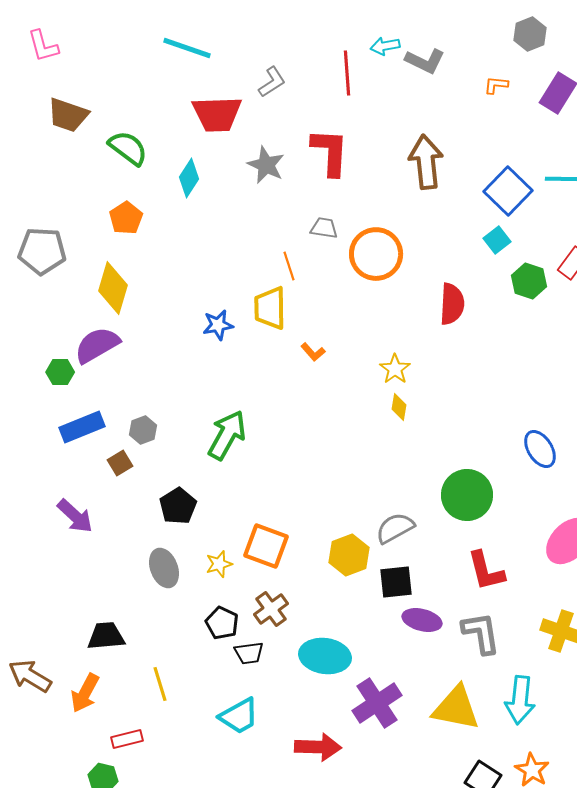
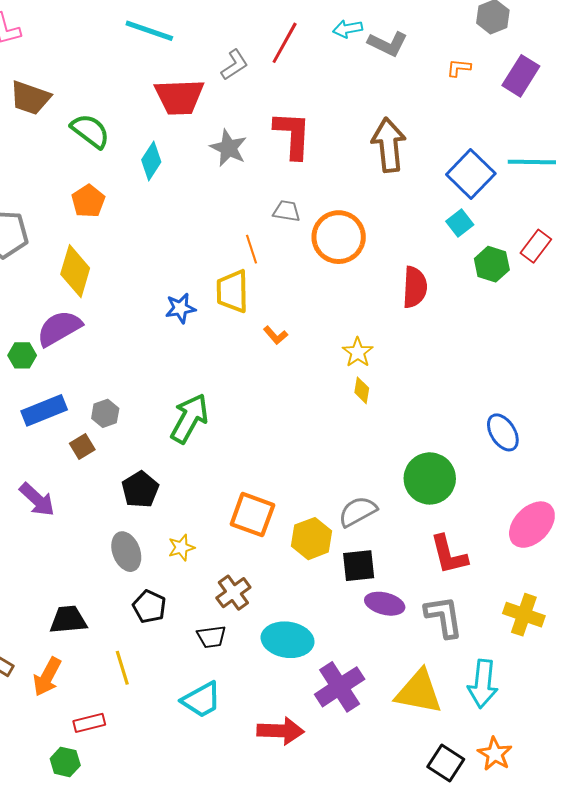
red line: (347, 73) -> (285, 43), moved, turned 33
orange square: (266, 546) -> (252, 515), moved
black pentagon: (222, 623) -> (149, 607), moved

